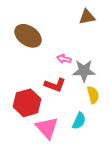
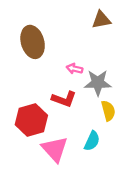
brown ellipse: (28, 36) -> (33, 42), turned 40

